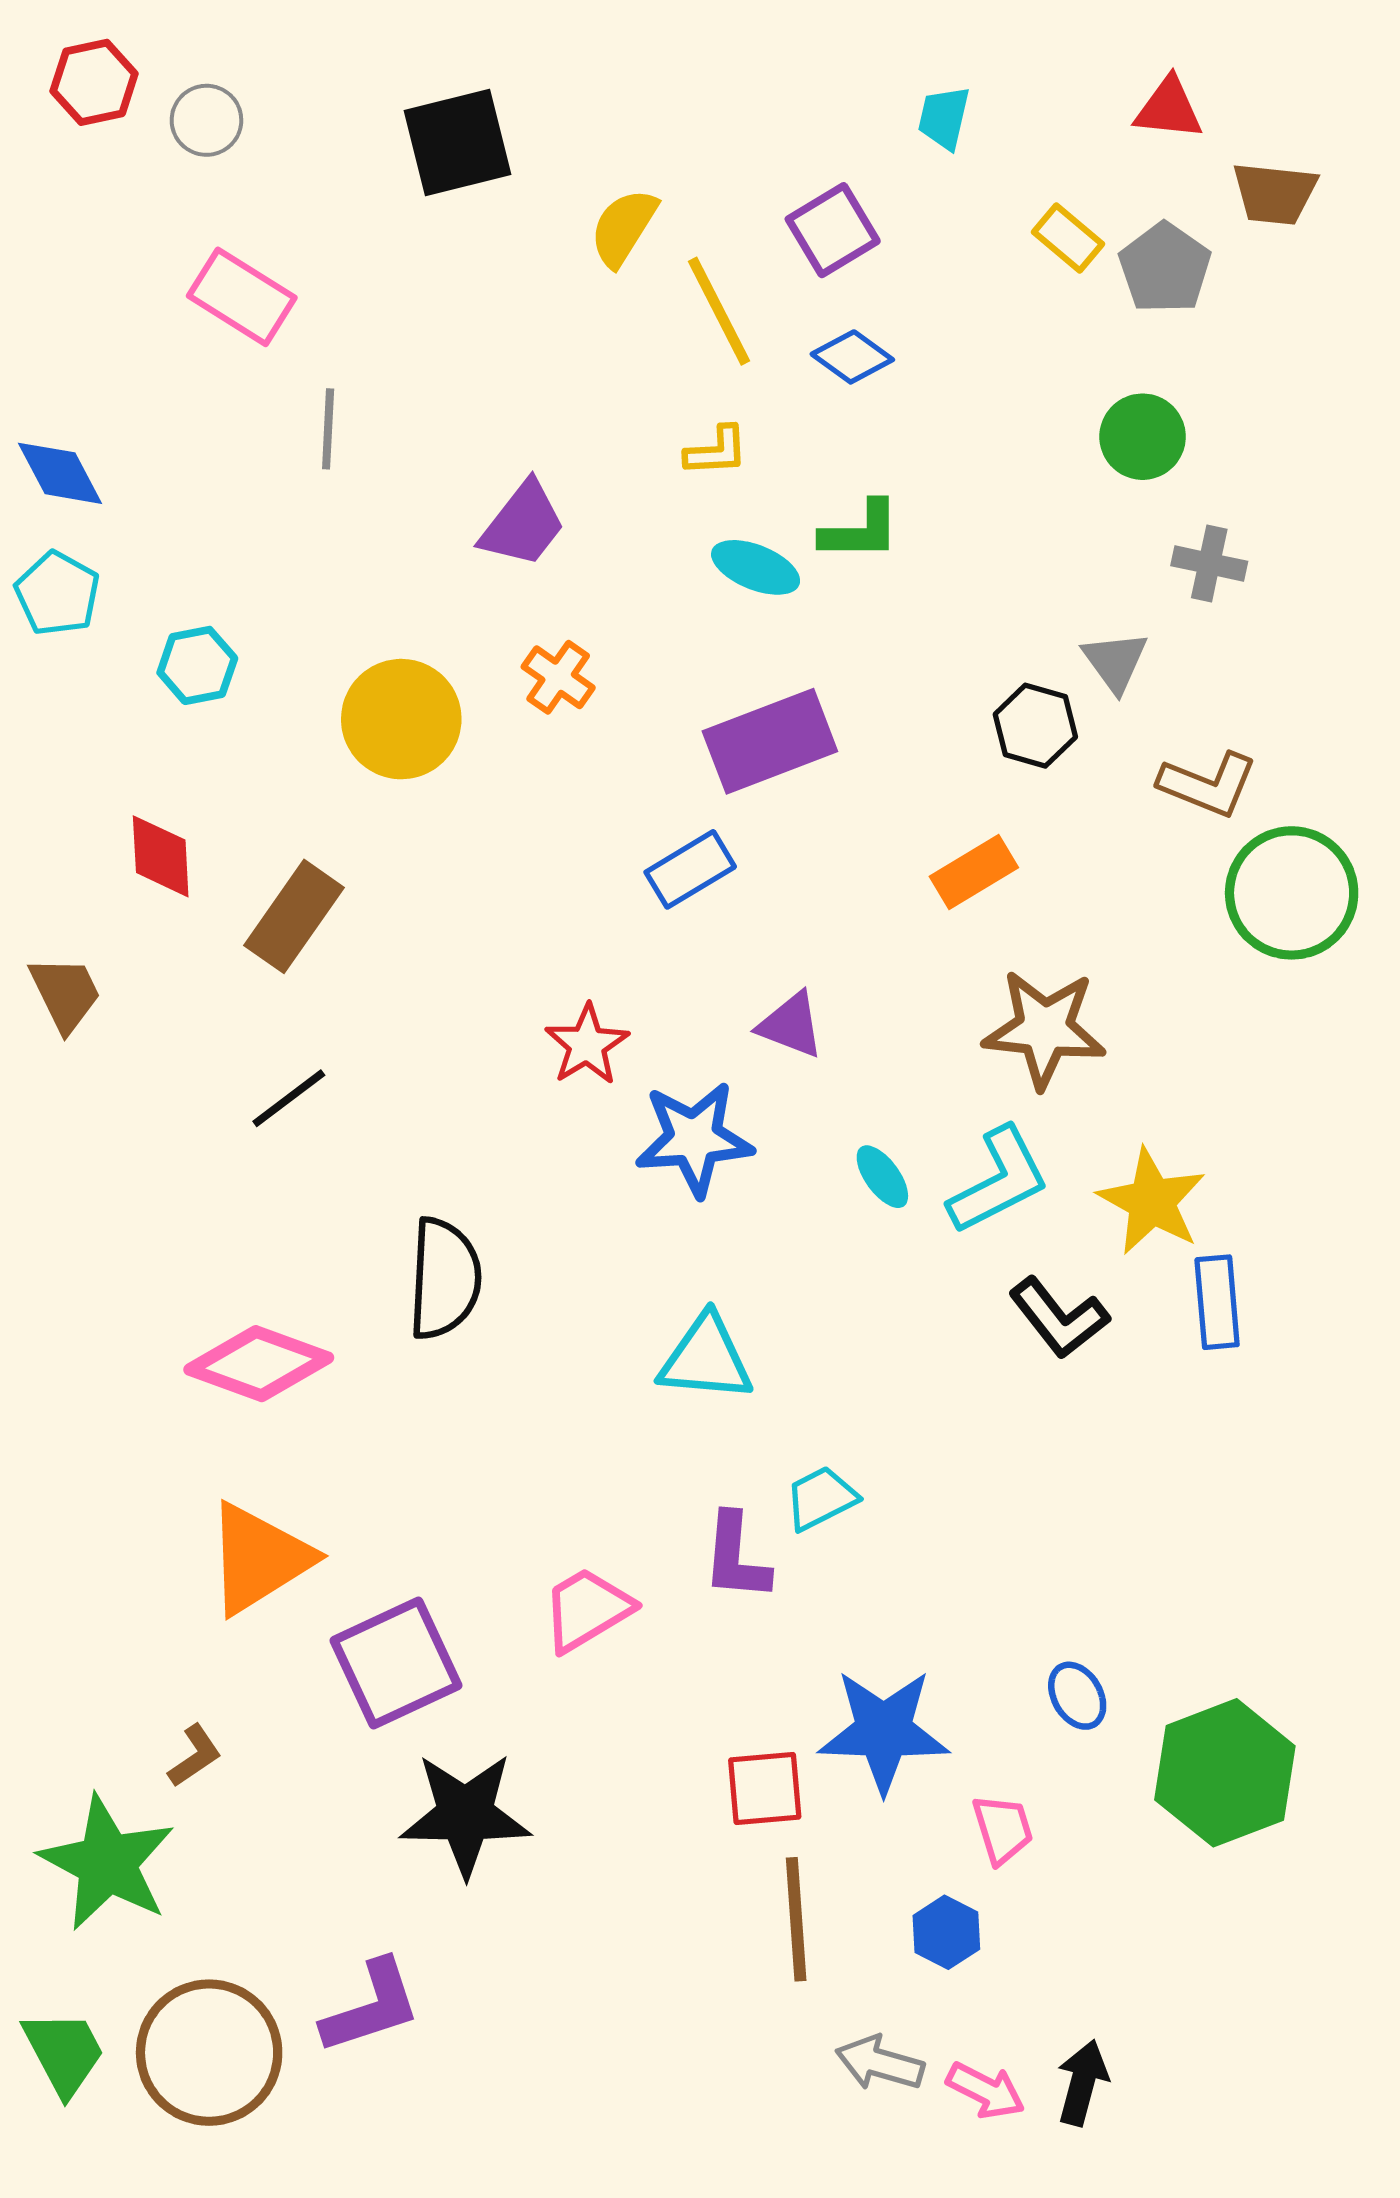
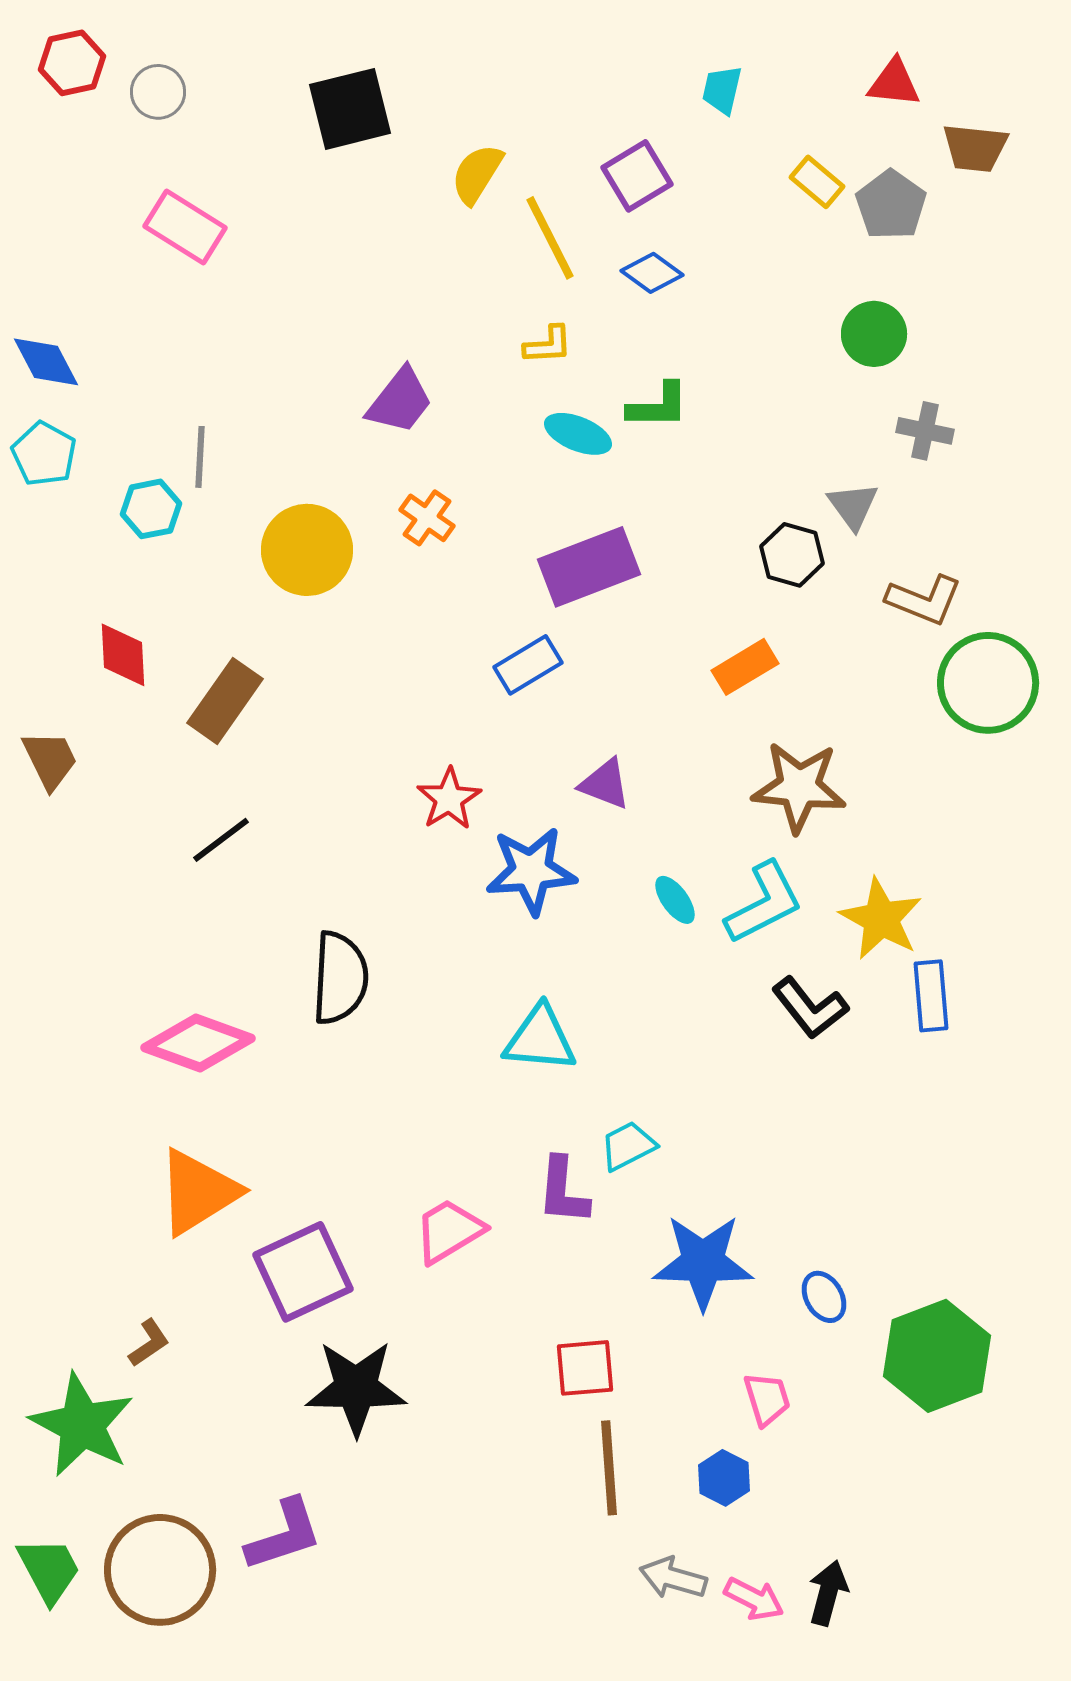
gray line: (328, 429) -> (200, 457), moved
blue star: (884, 1731) -> (703, 1262), moved

